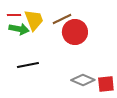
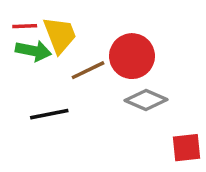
brown line: (62, 19) -> (88, 70), moved
gray diamond: (83, 80) -> (146, 100), moved

